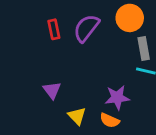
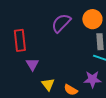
red rectangle: (54, 29) -> (20, 40), moved, size x1.5
purple star: (117, 98) -> (92, 79), moved

